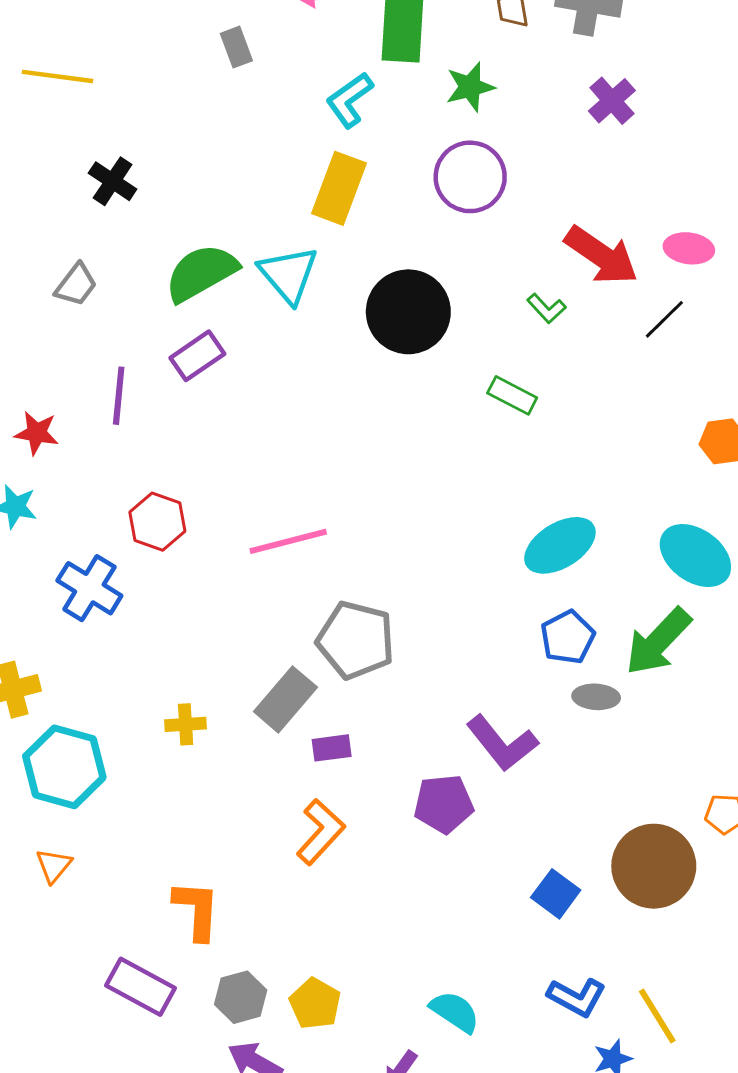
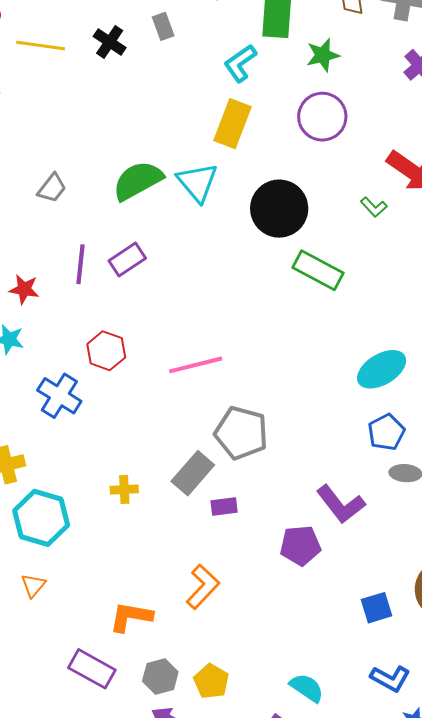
black cross: (113, 181) -> (110, 42), moved
purple rectangle: (197, 356) -> (127, 259), moved
green rectangle: (512, 395) -> (318, 270), moved, size x1.5
orange L-shape: (321, 832) -> (203, 587), moved
blue square: (556, 894) -> (377, 608), turned 36
orange L-shape: (197, 910) -> (131, 617), turned -84

